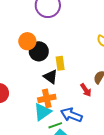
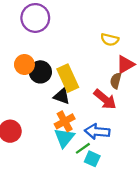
yellow rectangle: (60, 63) -> (68, 78), size x1.6
red arrow: (86, 90) -> (105, 99), size x1.5

